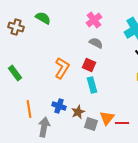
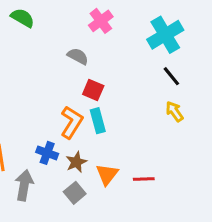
gray semicircle: (96, 43) -> (78, 56), moved
orange L-shape: (62, 68) -> (72, 122), moved
orange triangle: (107, 118) -> (107, 174), moved
gray square: (91, 124) -> (75, 193), moved, turned 32

